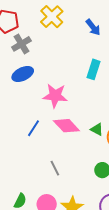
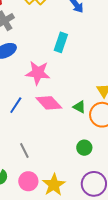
cyan rectangle: (94, 69) -> (61, 42), moved
gray line: (55, 168) -> (24, 150), moved

